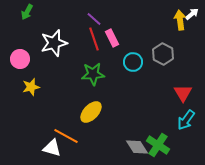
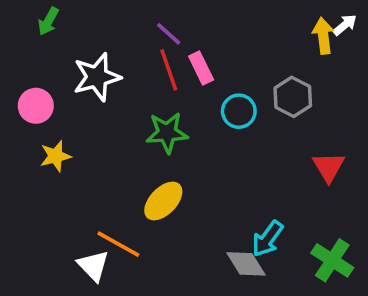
cyan arrow: (186, 120) -> (268, 239), moved
green cross: (158, 145) -> (332, 260), moved
white triangle: (52, 148) -> (93, 266), turned 30

